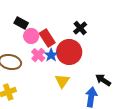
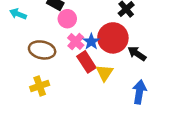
red rectangle: (47, 38) -> (86, 62), moved
black arrow: (103, 80) -> (137, 54), moved

